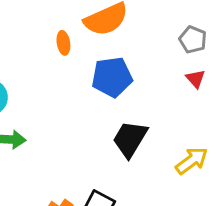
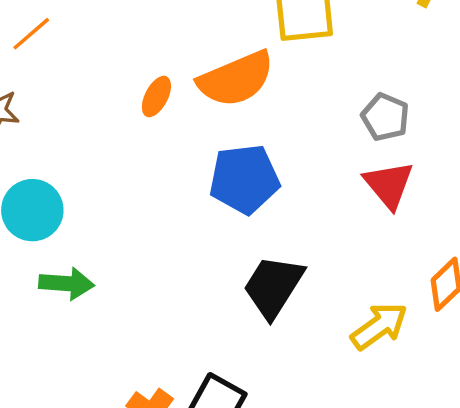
orange ellipse: (63, 43) -> (156, 96), moved, turned 35
red triangle: (196, 79) -> (389, 185), size x1.5

